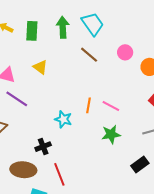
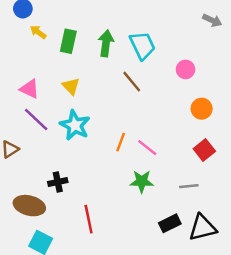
pink circle: (125, 52) -> (186, 69), moved
cyan star: (63, 119) -> (75, 125), moved, size x1.4
red line: (59, 174) -> (89, 219), moved

